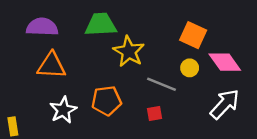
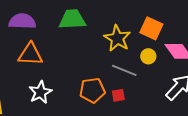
yellow star: (129, 51) -> (117, 38), moved
orange pentagon: (107, 101) -> (92, 90), moved

